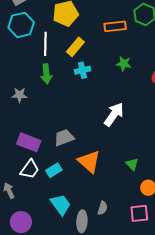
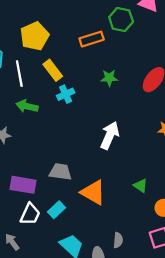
yellow rectangle: (75, 47) -> (53, 70), turned -66
green arrow: (46, 74) -> (27, 106), turned 120
gray trapezoid: (64, 138) -> (60, 172), turned 40

